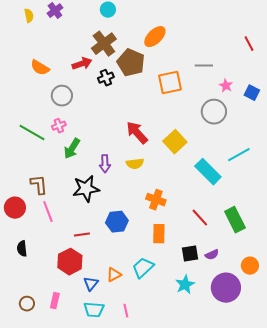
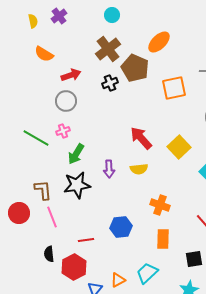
red arrow: (82, 64) -> (71, 75), moved
orange semicircle: (40, 68) -> (44, 54), moved
black star: (86, 189) -> (77, 185), moved
black semicircle: (22, 249) -> (49, 254), moved

